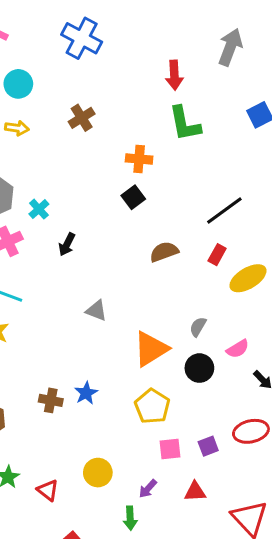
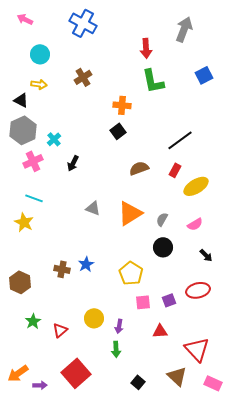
orange triangle: (151, 349) -> (130, 213), moved
pink semicircle: (238, 349) -> (195, 224), moved
purple arrow: (148, 489) -> (119, 326), moved, turned -32
red triangle: (48, 490) -> (60, 330), turned 42

